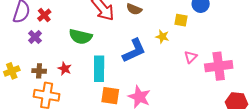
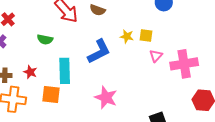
yellow square: (181, 20) -> (146, 36), moved
green semicircle: (81, 37) -> (45, 39), size x0.7
orange square: (110, 96) -> (51, 94), moved

